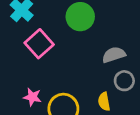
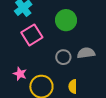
gray circle: (124, 81) -> (63, 57), moved

